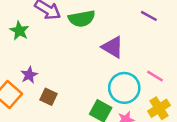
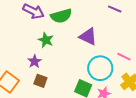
green star: (19, 31) -> (46, 40), moved
purple star: (29, 75) -> (35, 61), moved

